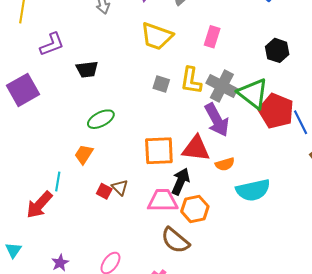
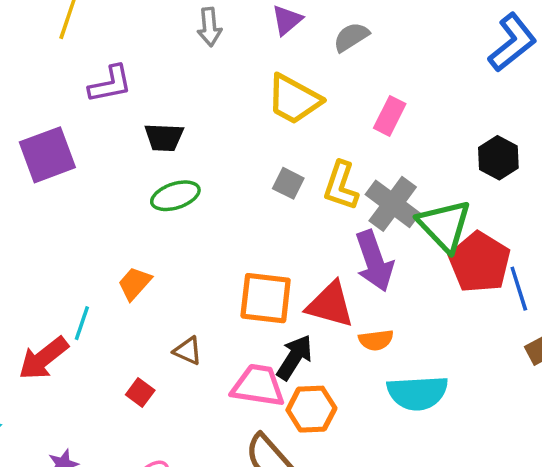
green ellipse: (101, 119) -> (175, 196), moved
brown triangle: (120, 187) -> (188, 351), turned -30
red square: (104, 191) -> (140, 393), moved

